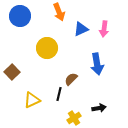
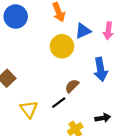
yellow circle: (47, 48) -> (62, 46), moved
black line: (59, 94) -> (59, 103), turned 40
yellow triangle: (32, 100) -> (29, 109), turned -42

